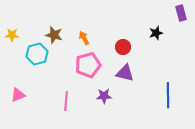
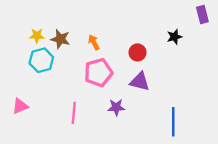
yellow star: (12, 35) -> (37, 36), moved
blue line: (168, 95) -> (173, 122), moved

